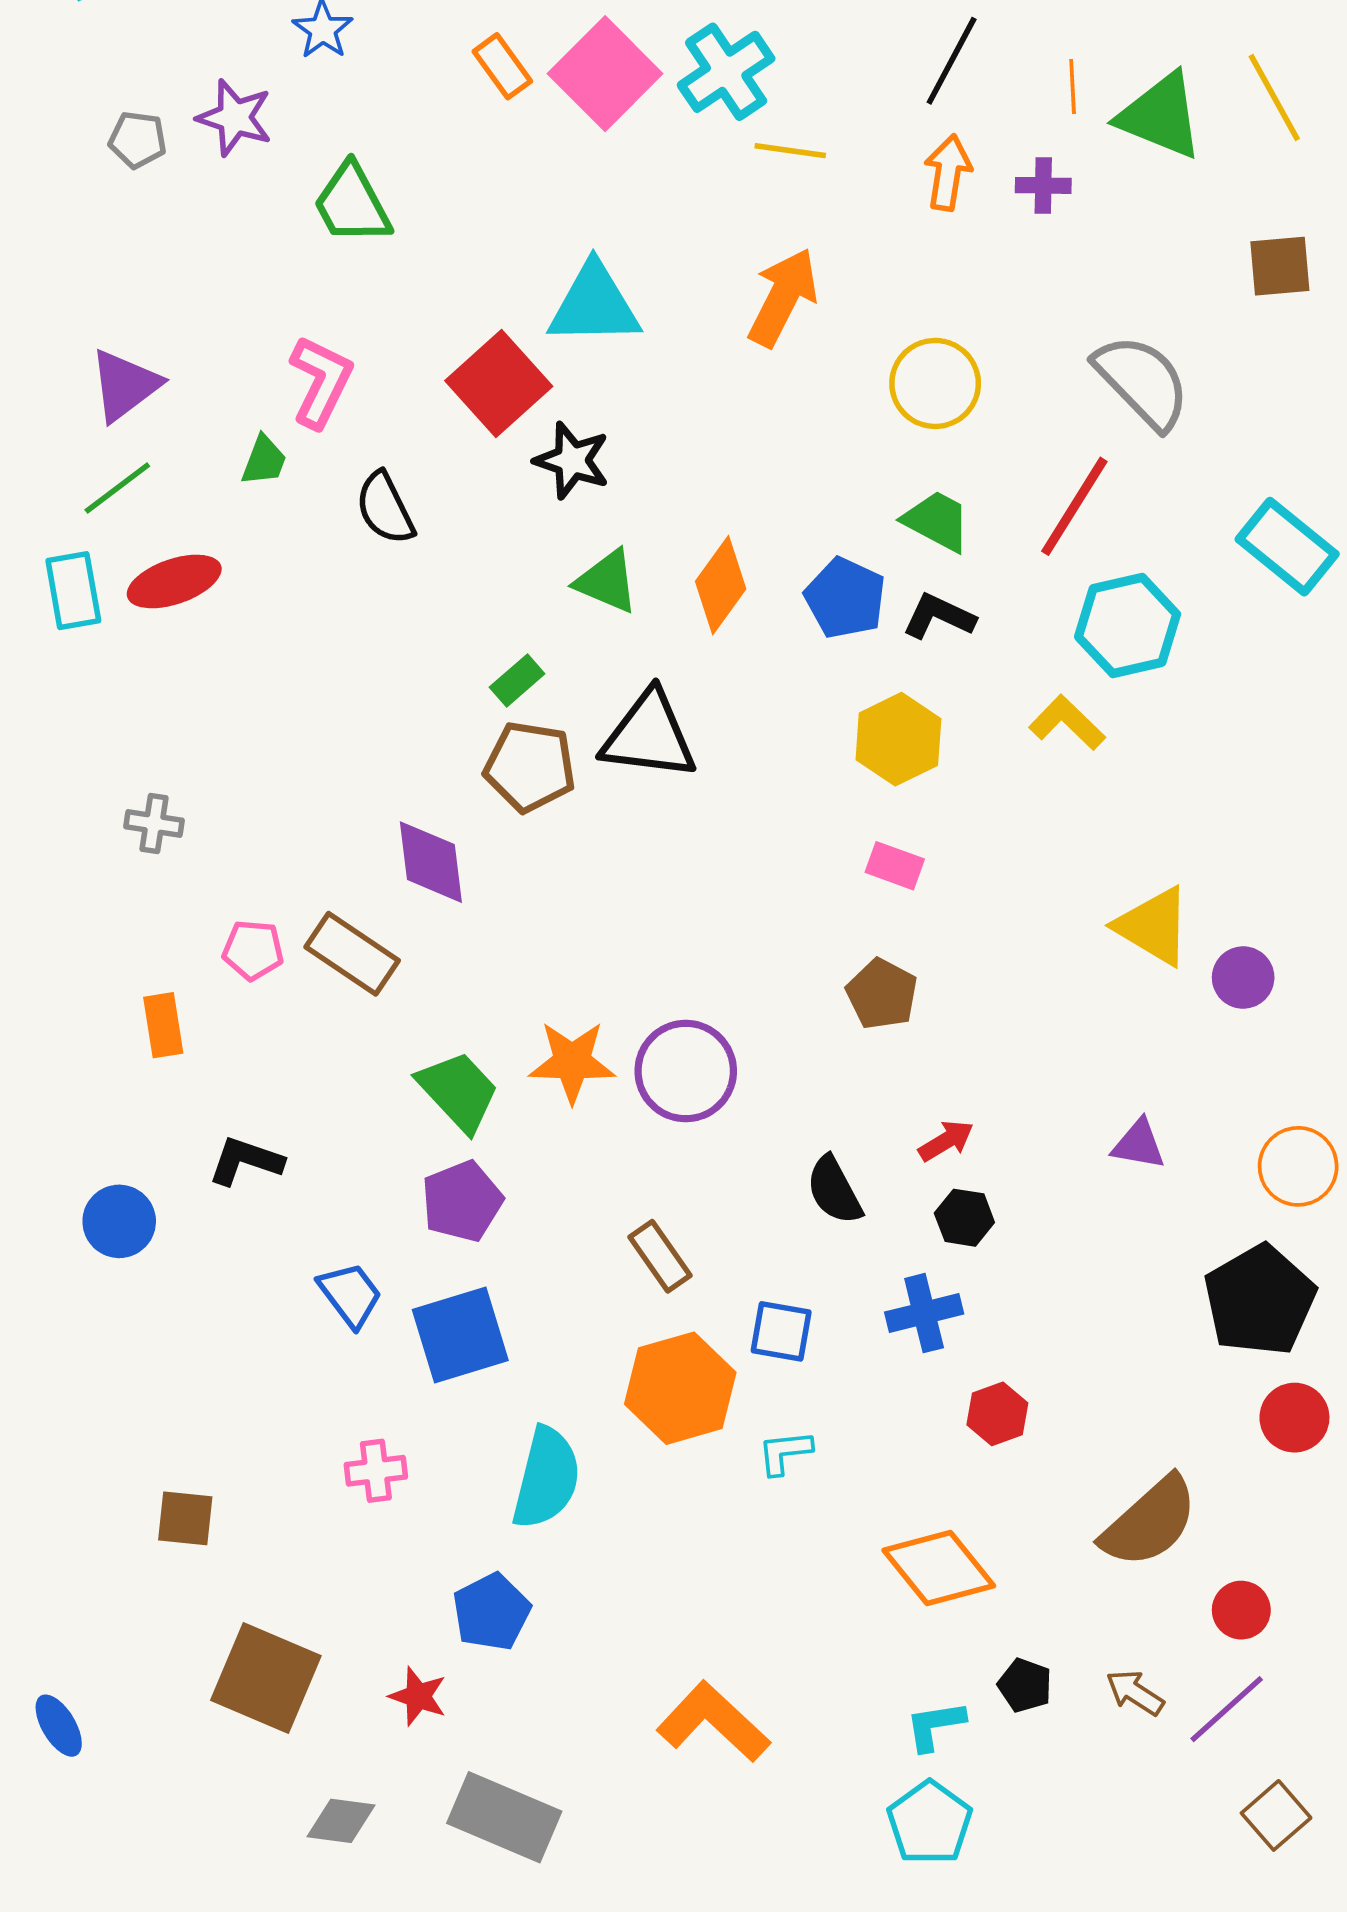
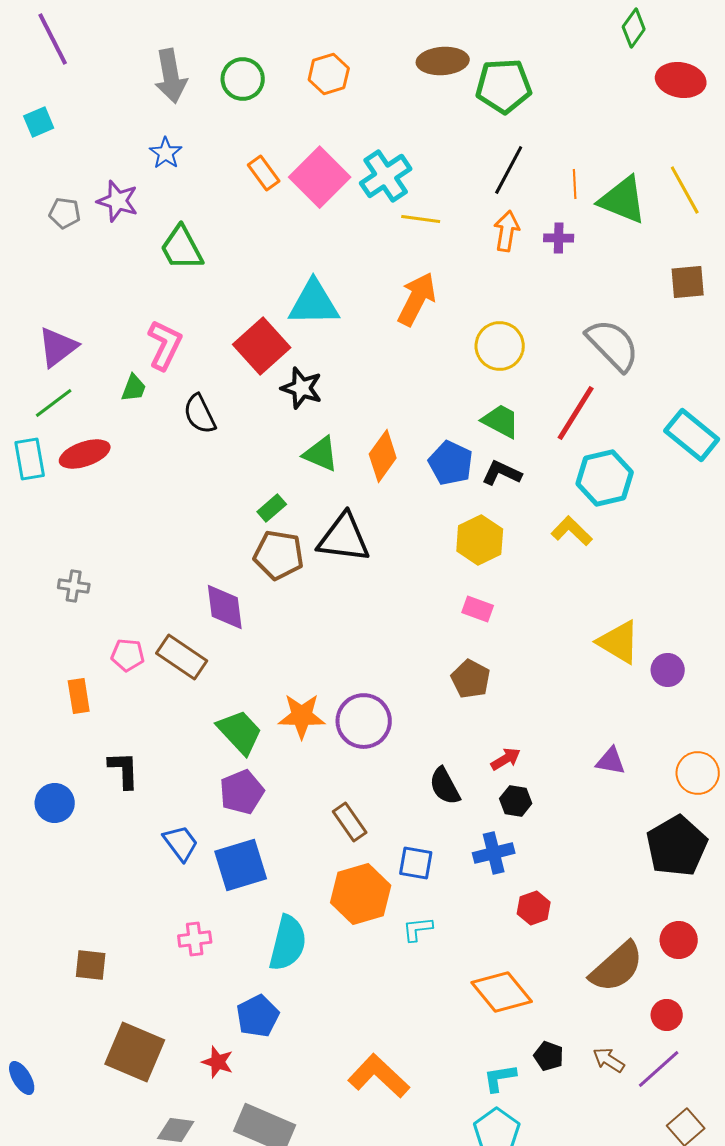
black L-shape: (246, 1161) -> (124, 770), turned 69
red circle: (1294, 1418) -> (679, 940), moved

